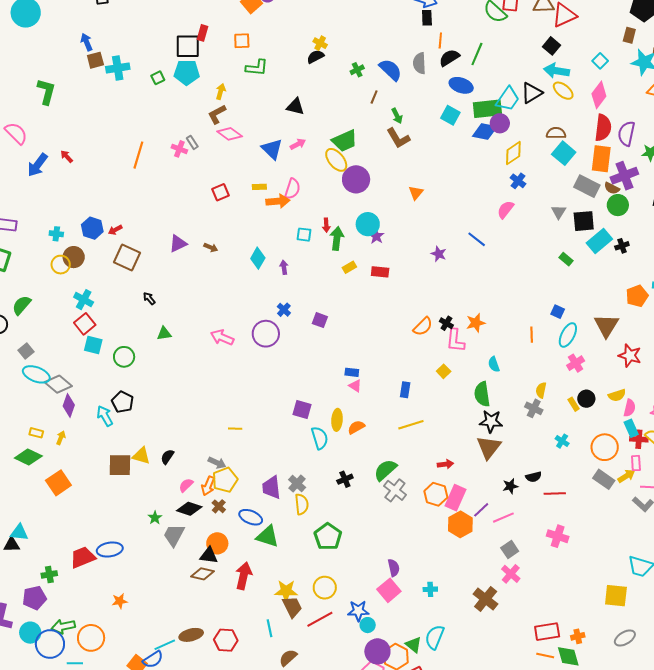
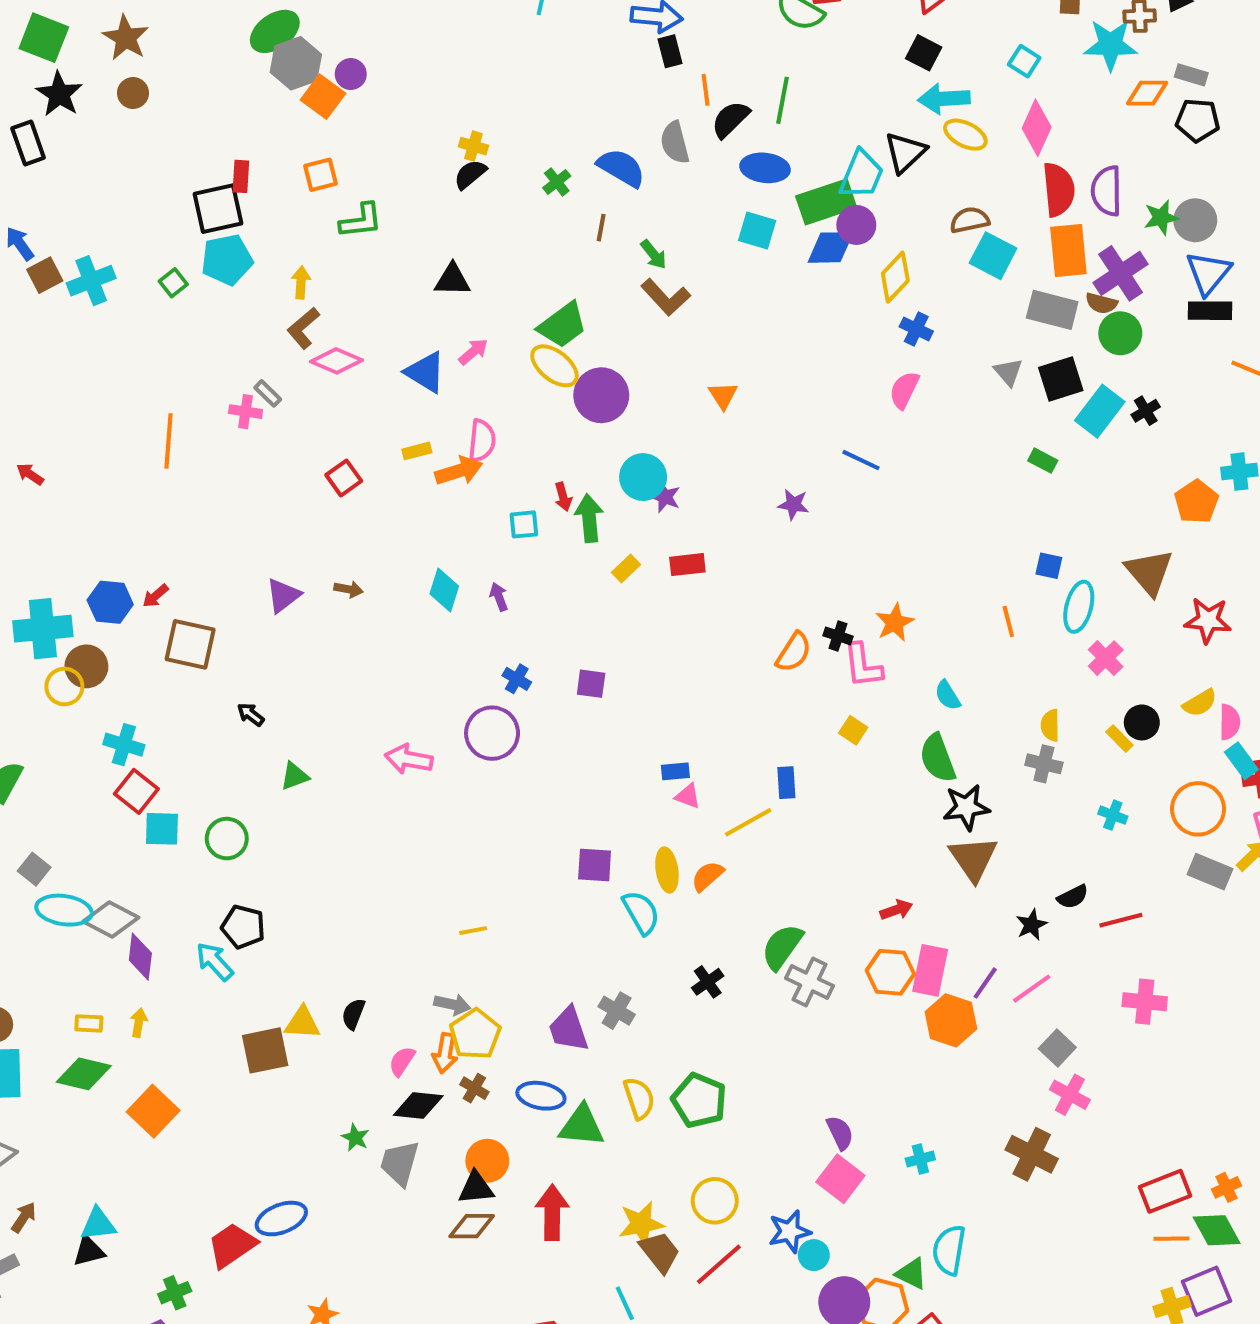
cyan cross: (56, 234) -> (43, 629), size x2.0
yellow line: (411, 425) -> (748, 822), moved
yellow semicircle: (302, 504) -> (639, 1098), moved

